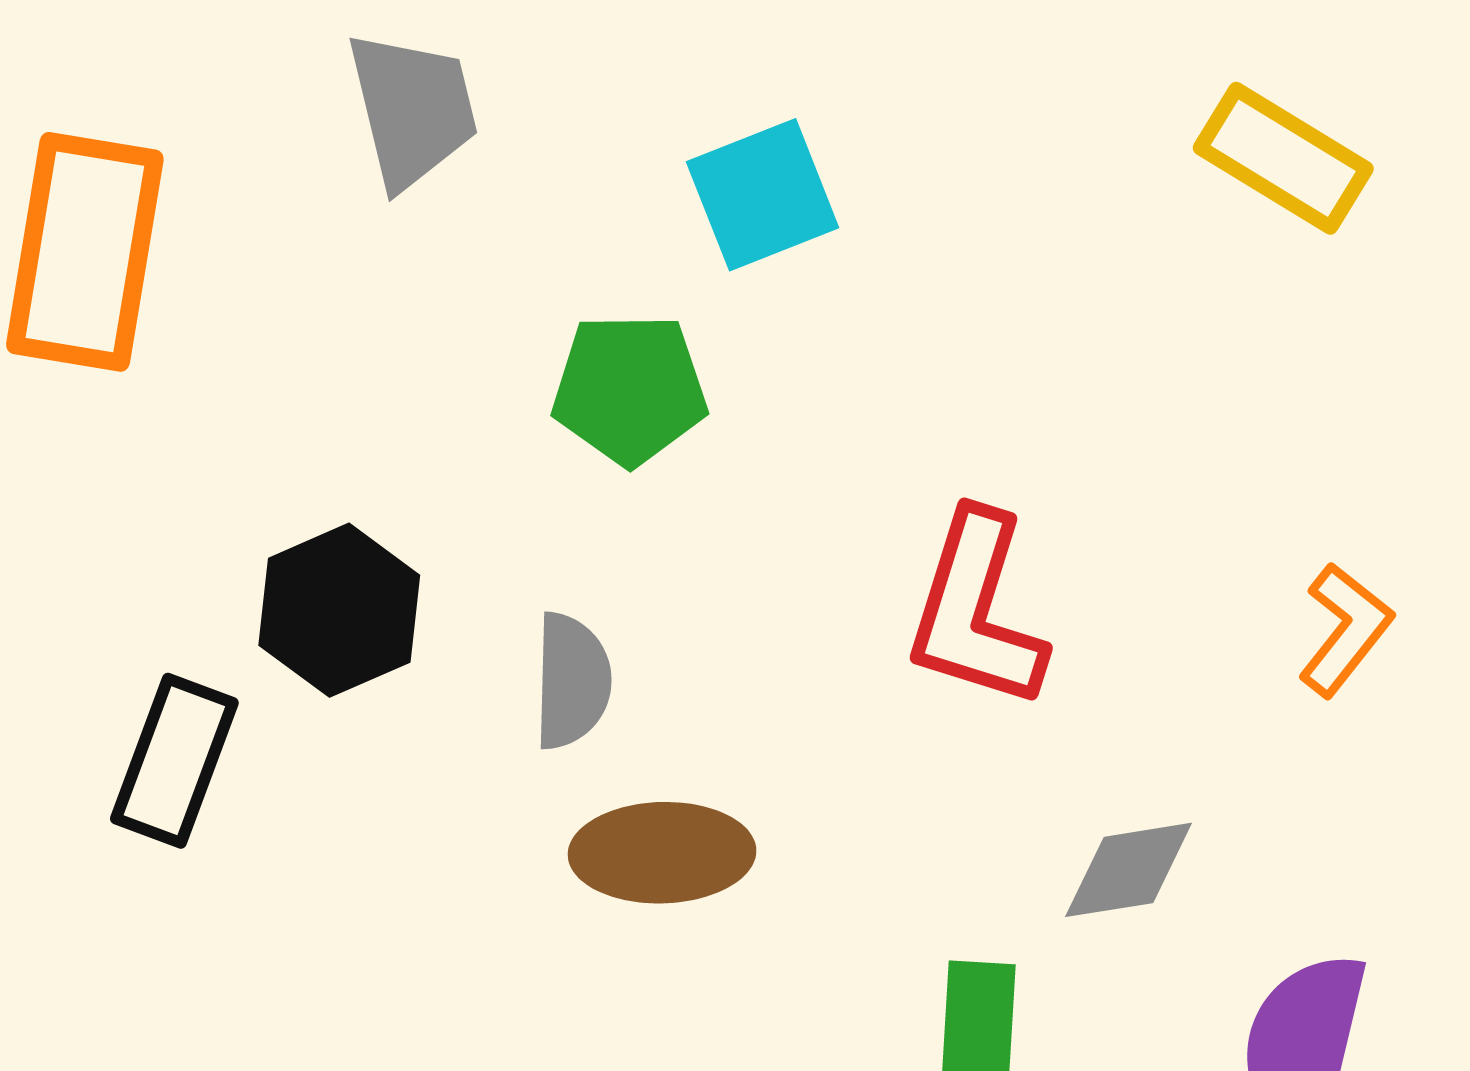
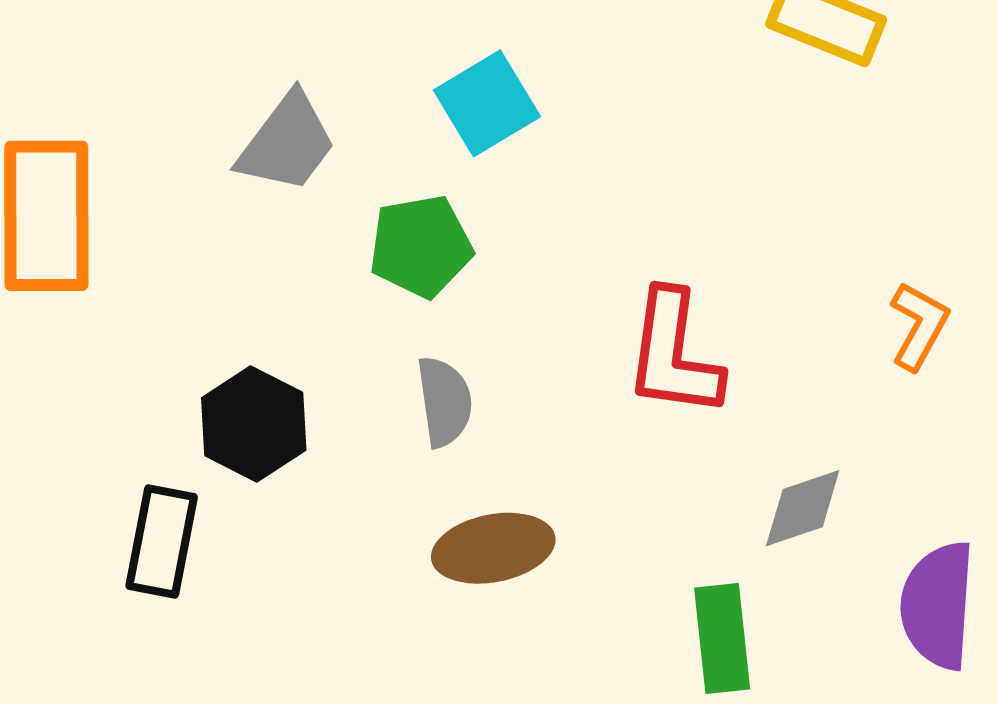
gray trapezoid: (412, 110) -> (287, 143), moved, turned 60
gray semicircle: (572, 681) -> (444, 402), moved

